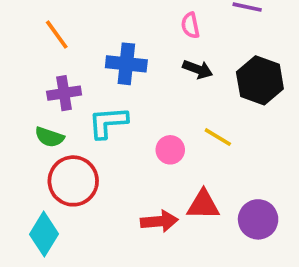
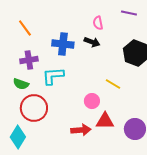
black arrow: (198, 69) -> (92, 42), moved
pink circle: (170, 150) -> (92, 101), moved

